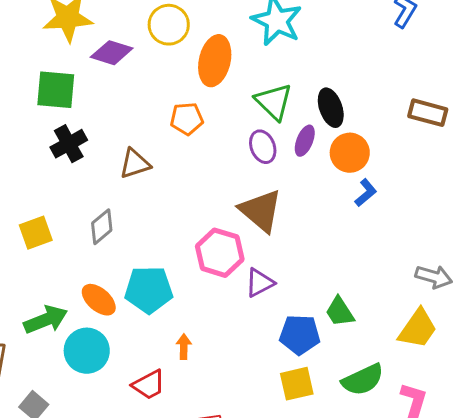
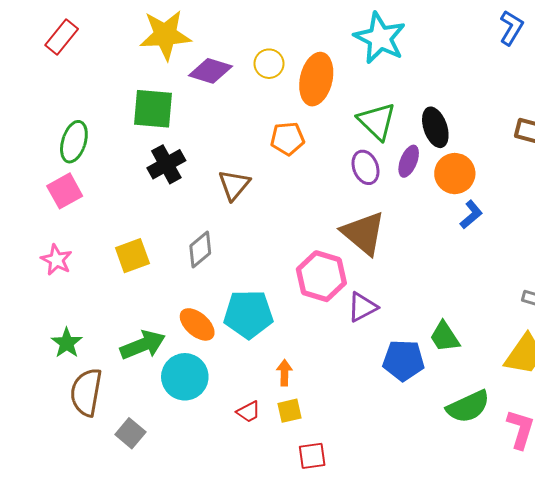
yellow circle: (169, 25) -> (269, 64), moved, size x0.7
brown triangle: (135, 164) -> (234, 185), turned -32
yellow square: (297, 384) -> (290, 411), moved, size x0.7
red trapezoid: (149, 385) -> (248, 412), size x0.7

